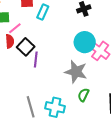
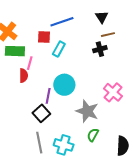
pink line: (15, 28) -> (30, 63), turned -40
cyan circle: (85, 42) -> (64, 85), moved
black square: (26, 47) -> (41, 113), moved

